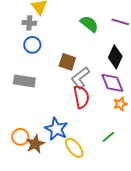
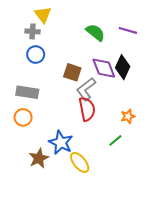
purple diamond: (112, 83) -> (104, 68), moved
orange circle: (20, 137) -> (23, 117), moved
green line: (108, 137) -> (115, 140), moved

